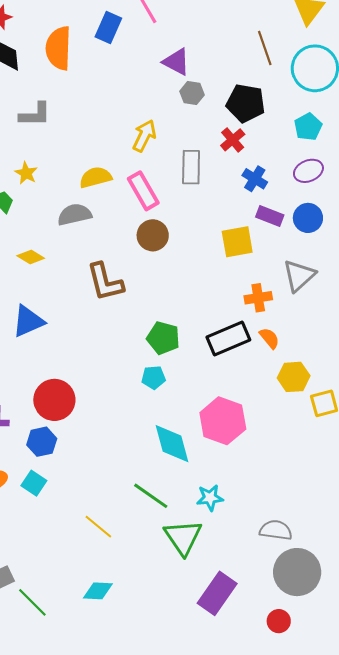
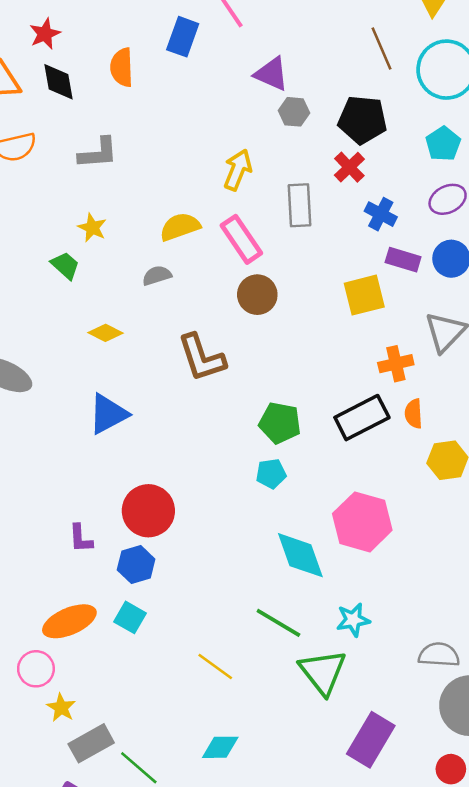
orange semicircle: (58, 48) -> (122, 67), size x0.7
gray semicircle: (74, 215) -> (157, 275), size x0.7
orange semicircle: (269, 338) -> (414, 414), turned -140

